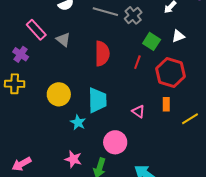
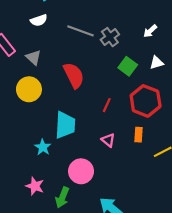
red semicircle: (102, 54) -> (74, 75), turned -30
red line: (137, 62) -> (107, 105), moved
yellow circle: (59, 94) -> (29, 89), moved

